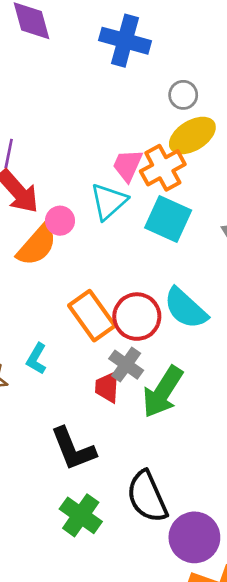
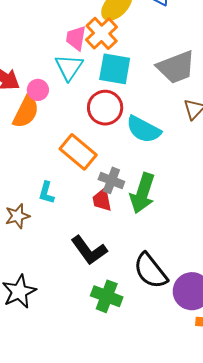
red circle: (137, 317) -> (105, 108), moved

